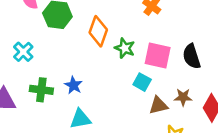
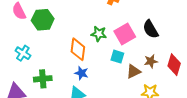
orange diamond: (98, 31) -> (78, 49), moved
pink square: (158, 55) -> (125, 34), turned -30
blue star: (73, 85) -> (81, 73), moved

